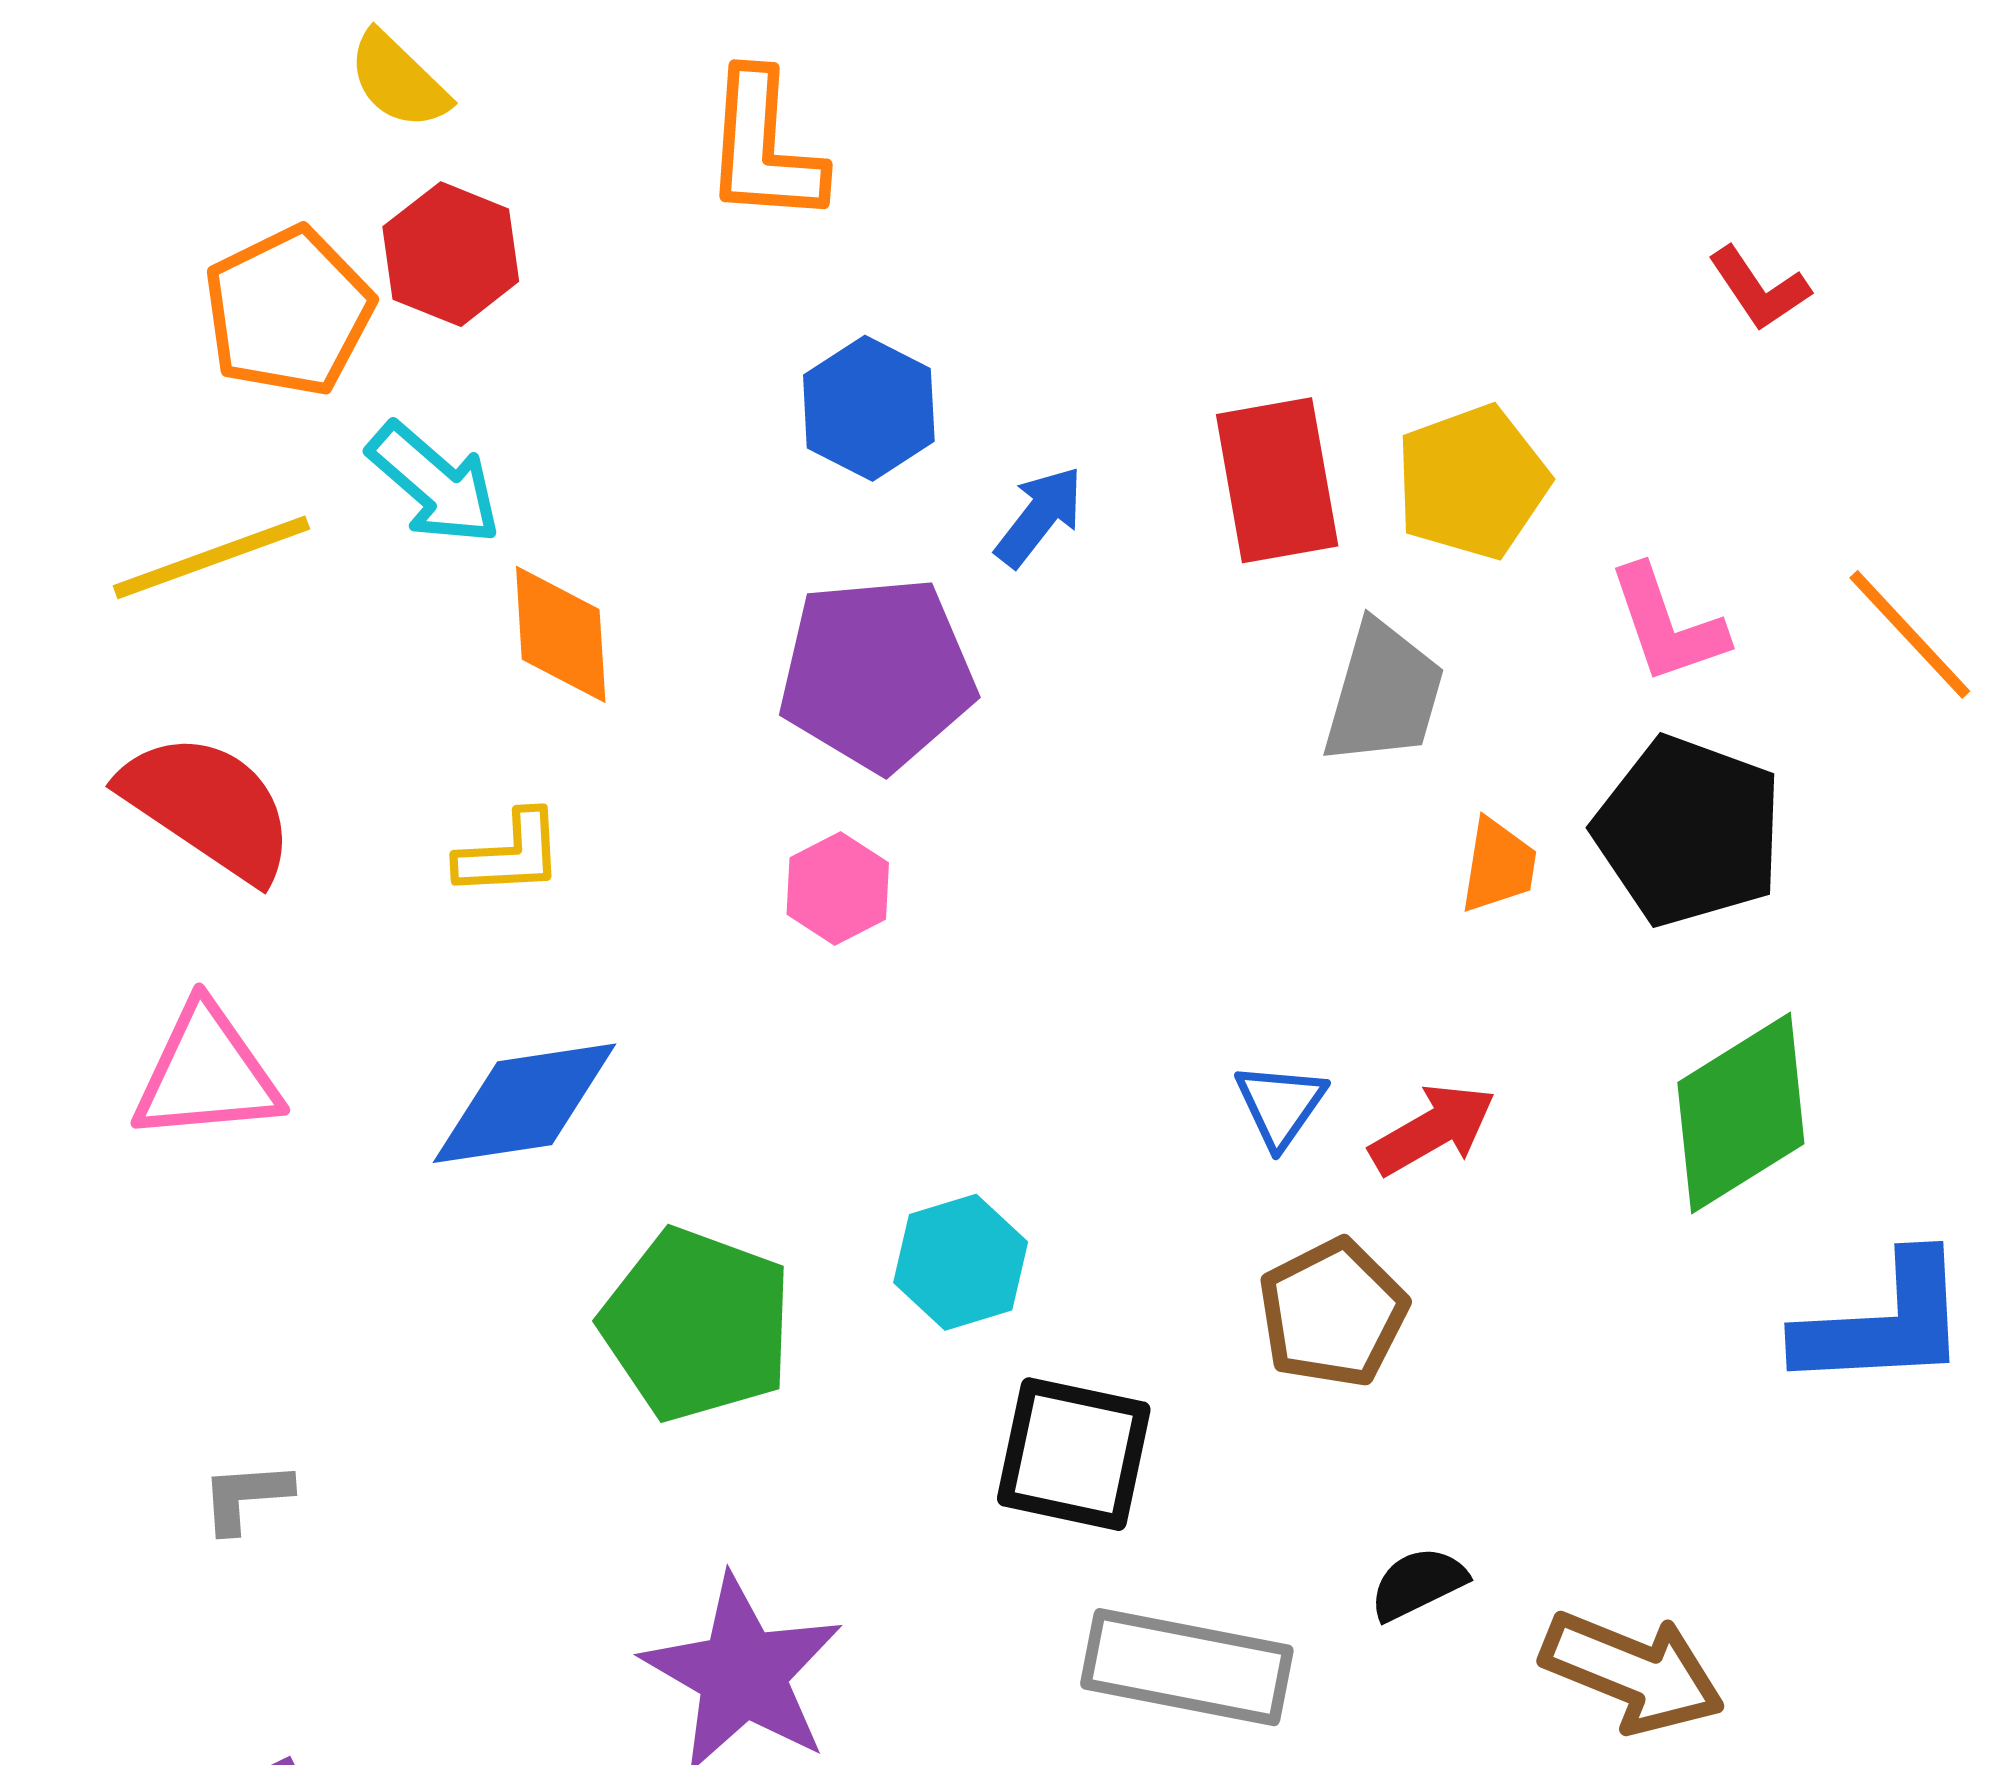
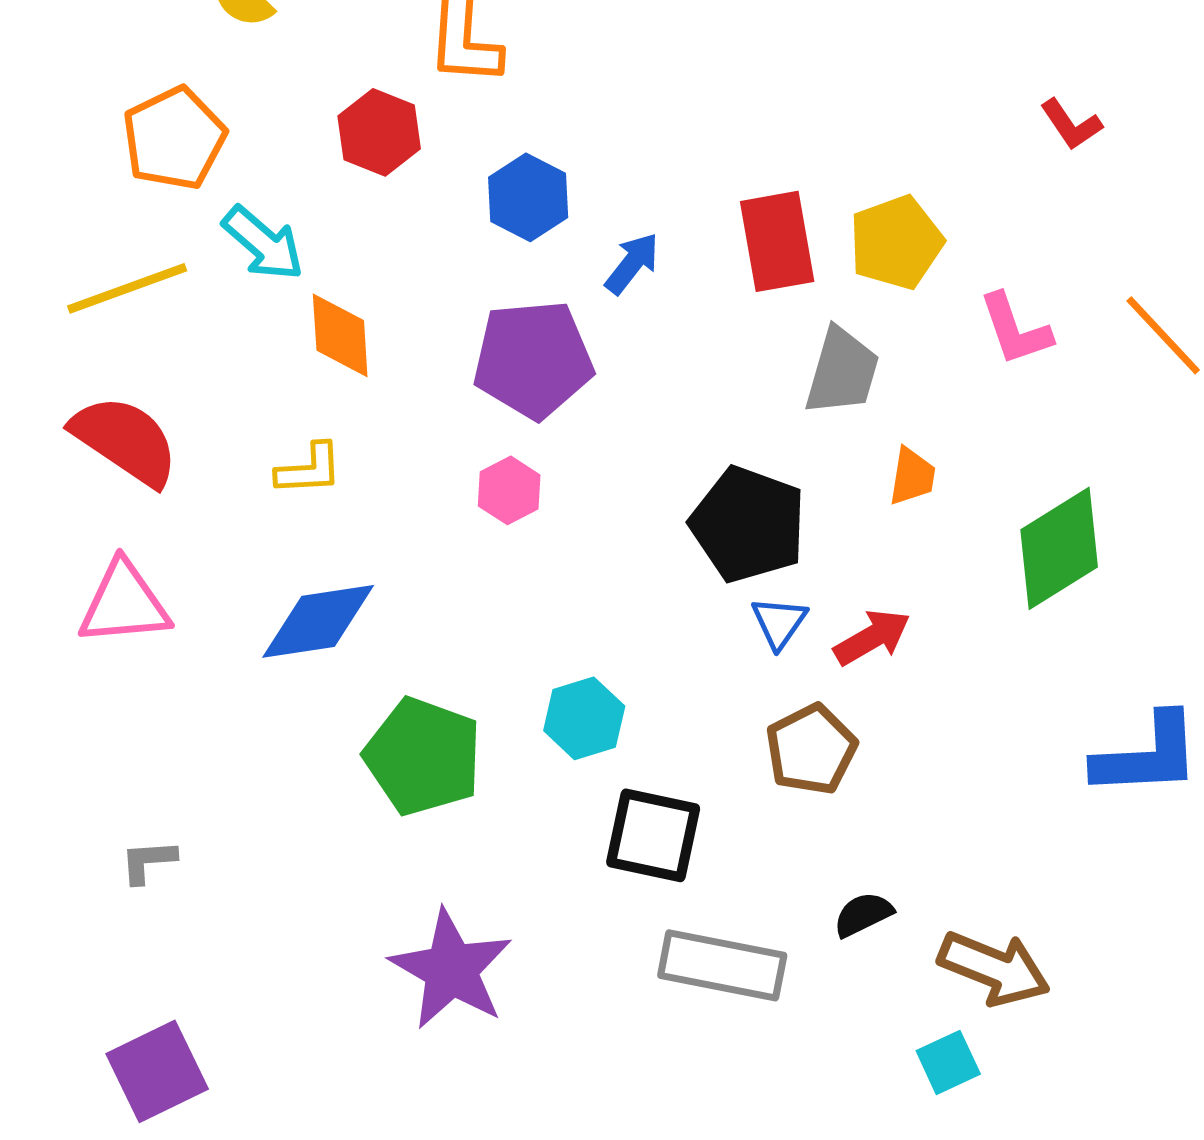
red hexagon: (451, 254) -> (379, 132), moved
black pentagon: (1688, 831) -> (748, 524), moved
green diamond: (1741, 1113) -> (1059, 548), moved

